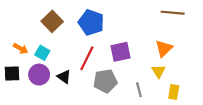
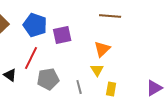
purple square: (120, 52) -> (62, 35), moved

